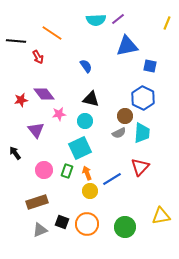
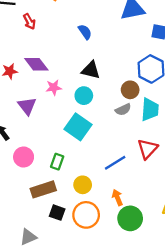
cyan square: (80, 148) -> (78, 127), turned -30
pink circle: (44, 170) -> (24, 157), moved
green rectangle: (67, 171) -> (57, 162), moved
orange arrow: (87, 173) -> (117, 198), moved
yellow circle: (90, 191) -> (83, 185), moved
brown rectangle: (37, 202) -> (43, 189), moved
gray triangle: (40, 230) -> (28, 237), moved

